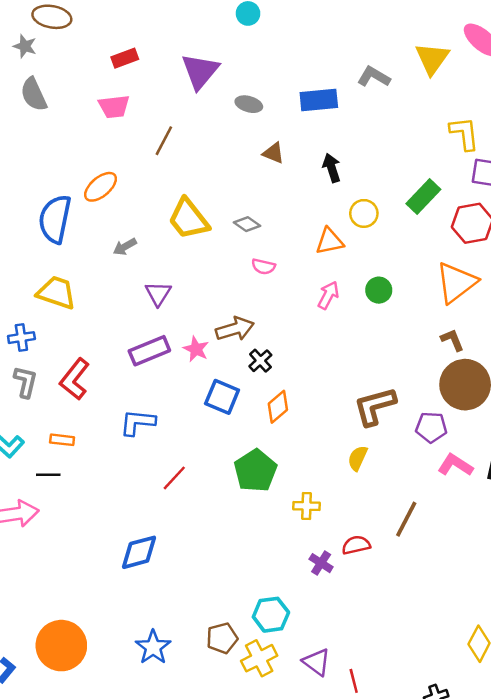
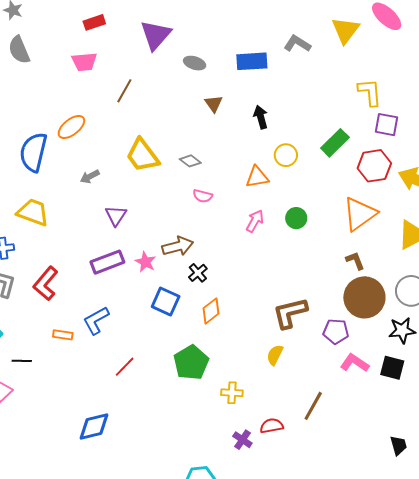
brown triangle: (274, 153) -> (214, 104), turned 30
blue L-shape: (138, 422) -> (96, 320), turned -36
orange rectangle: (62, 440) -> (63, 335), moved

